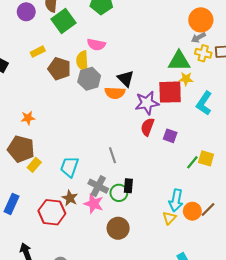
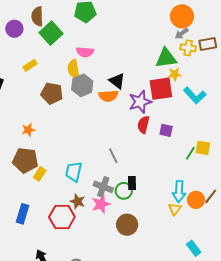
brown pentagon: (59, 69) -> (52, 93), moved
cyan L-shape: (204, 103) -> (195, 95), turned -70
pink star: (94, 204) -> (101, 204), turned -30

